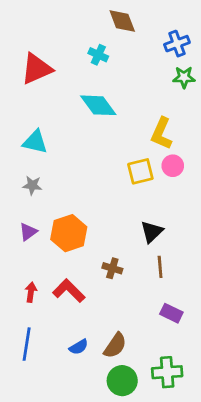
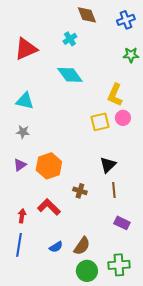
blue cross: (177, 44) -> (126, 20), moved
cyan cross: (98, 55) -> (70, 39), turned 32
red arrow: (31, 292) -> (22, 216), moved

